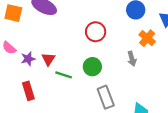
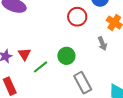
red circle: (96, 32) -> (77, 17), moved
green line: (64, 75) -> (41, 67), turned -49

